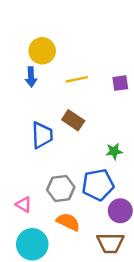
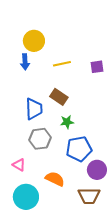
green star: (114, 151) -> (67, 122), moved
gray hexagon: (61, 188) -> (40, 139), moved

